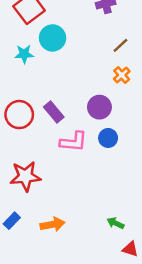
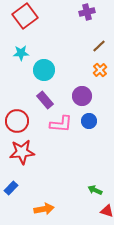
cyan circle: (53, 38) -> (44, 70), moved
red circle: (19, 115) -> (17, 121), moved
orange arrow: (53, 224) -> (44, 209), moved

